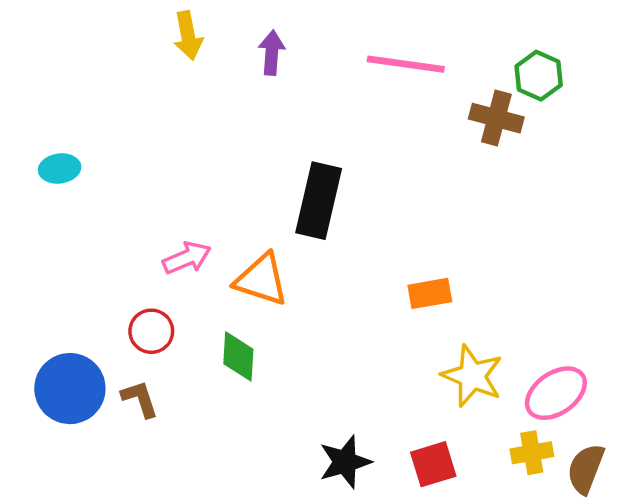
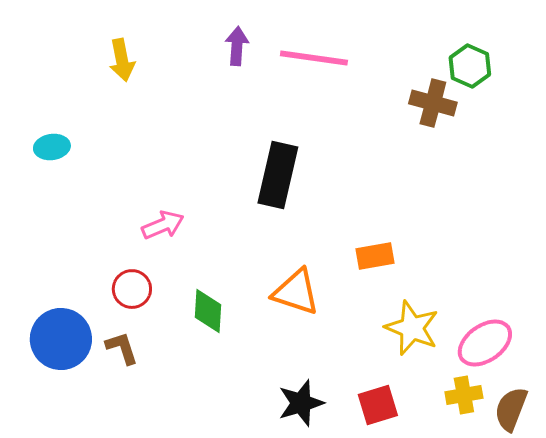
yellow arrow: (188, 36) -> (122, 60), moved
pink line: (406, 64) -> (314, 58), moved
orange triangle: (261, 280) -> (296, 292), moved

